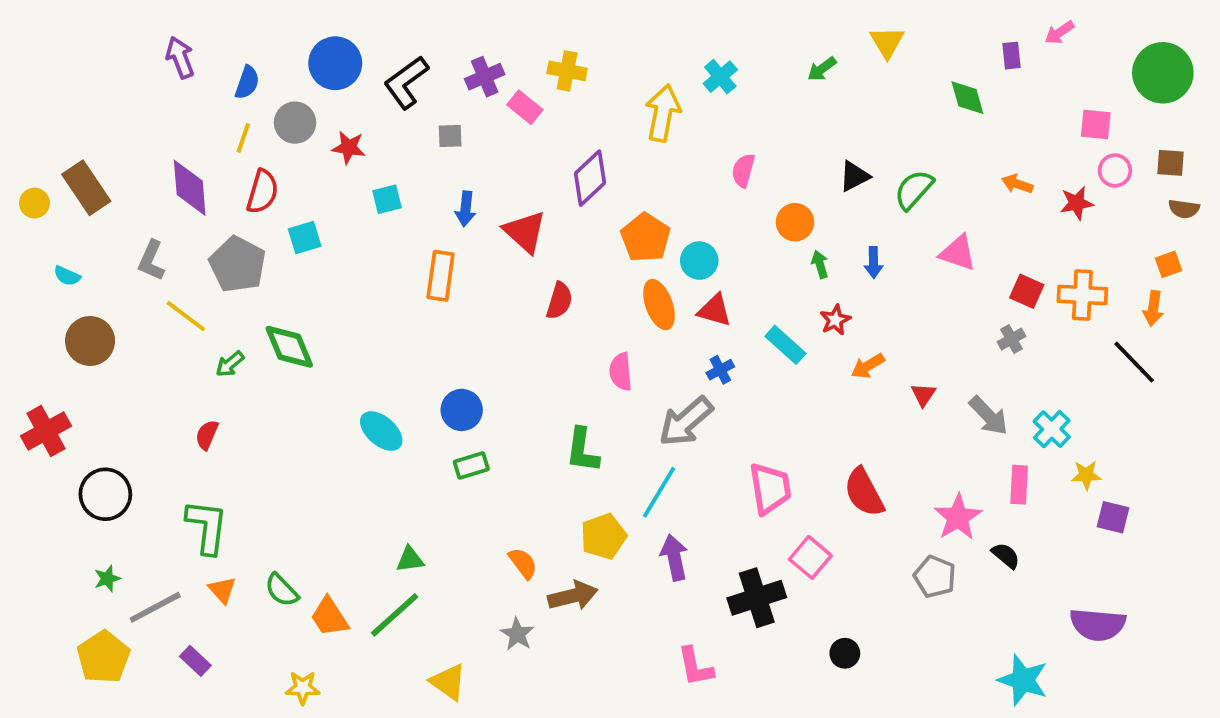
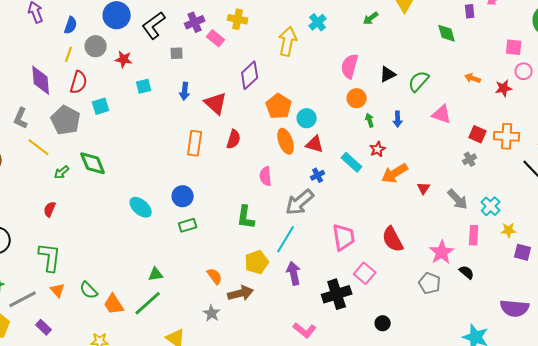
pink semicircle: (743, 170) -> (350, 66), moved, size x1.4
orange rectangle: (441, 276) -> (195, 143), moved
orange arrow: (868, 366) -> (395, 173), size x1.5
pink L-shape: (695, 667) -> (305, 330), turned -40

